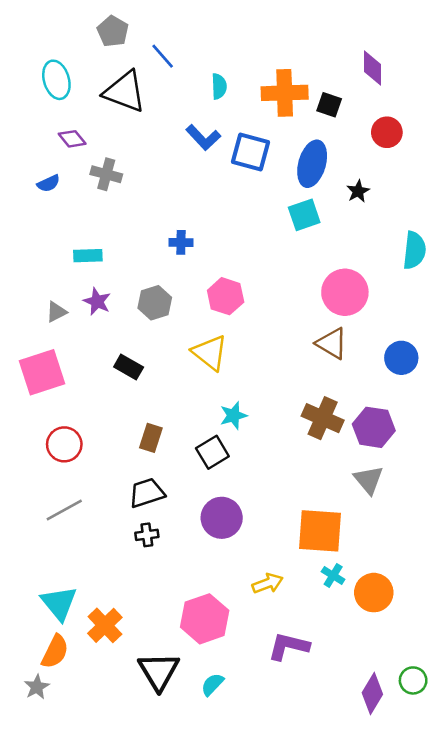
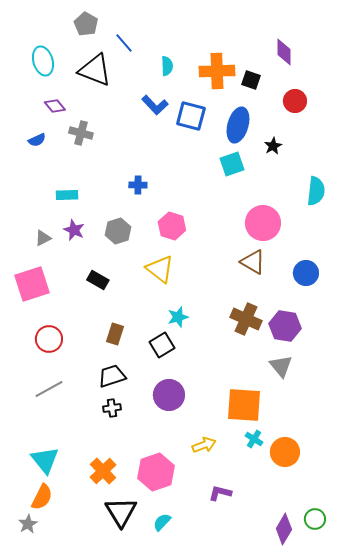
orange cross: (105, 625) -> (103, 471), moved
purple L-shape: (289, 646) -> (220, 493), size x0.7

